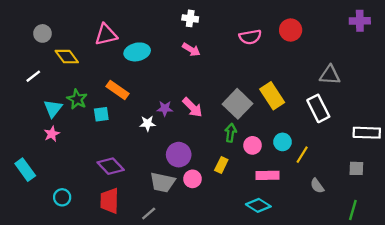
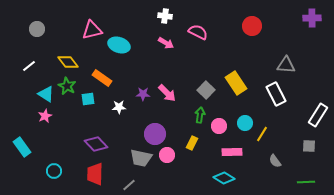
pink semicircle: (250, 37) -> (198, 32), moved, turned -144
cyan ellipse: (137, 52) -> (119, 45), turned 30
yellow diamond: (67, 57) -> (68, 62), moved
gray square: (238, 104) -> (206, 90), size x0.7
cyan triangle: (53, 108) -> (46, 94), turned -36
white star: (147, 123) -> (119, 107), moved
white rectangle: (367, 133) -> (318, 115), turned -60
green line: (353, 210) -> (306, 182), turned 72

